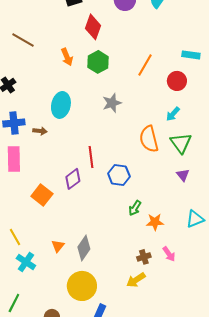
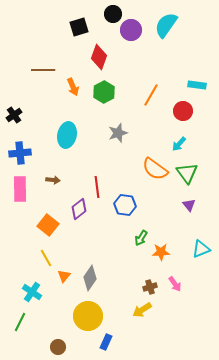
brown line: (23, 40) -> (43, 70), moved, turned -30
brown arrow: (40, 131) -> (53, 180), moved
orange semicircle: (149, 139) -> (155, 169), turned -40
yellow line: (15, 237) -> (46, 258), moved
green line: (14, 303) -> (20, 322), moved

